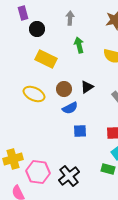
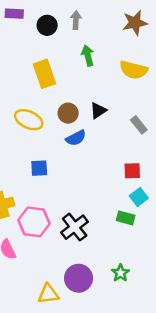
purple rectangle: (23, 13) -> (14, 14), turned -72
black circle: (37, 29) -> (47, 25), moved
yellow rectangle: (46, 59) -> (44, 74), turned 45
blue square: (80, 131) -> (39, 168), moved

